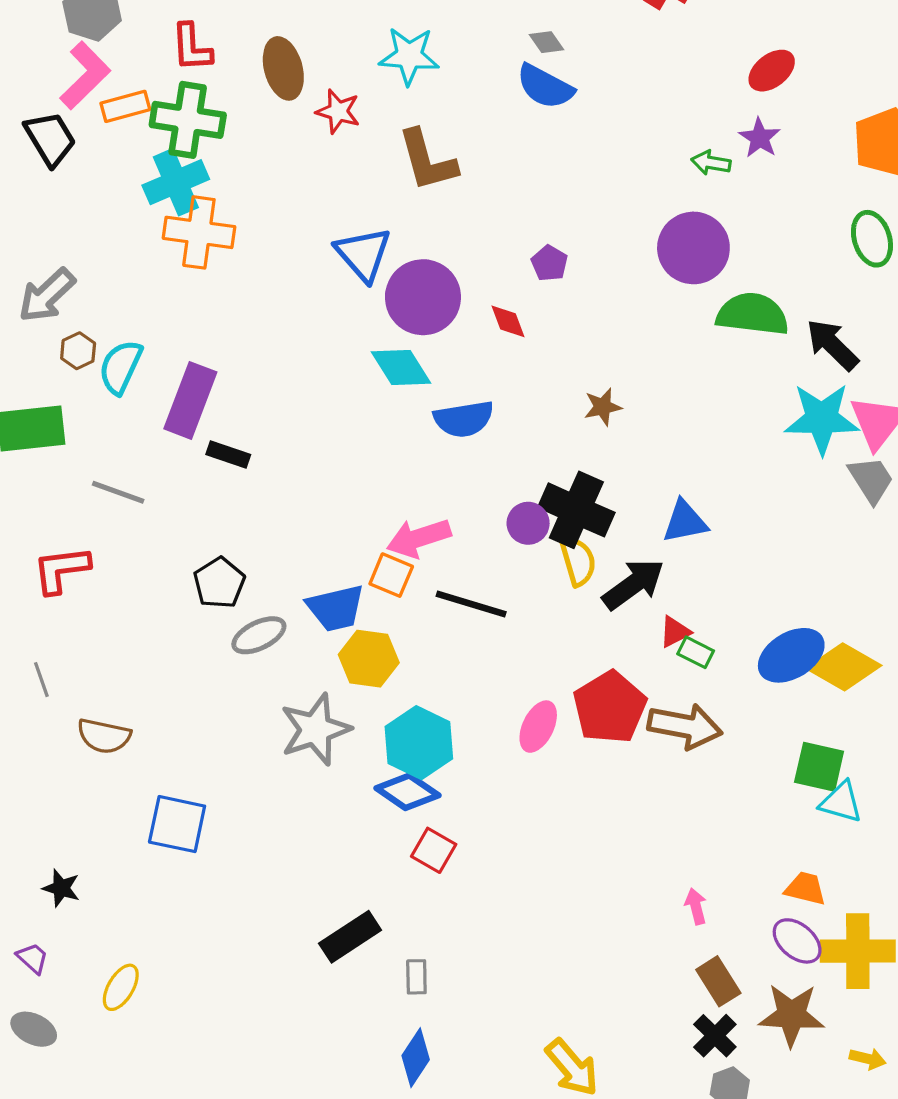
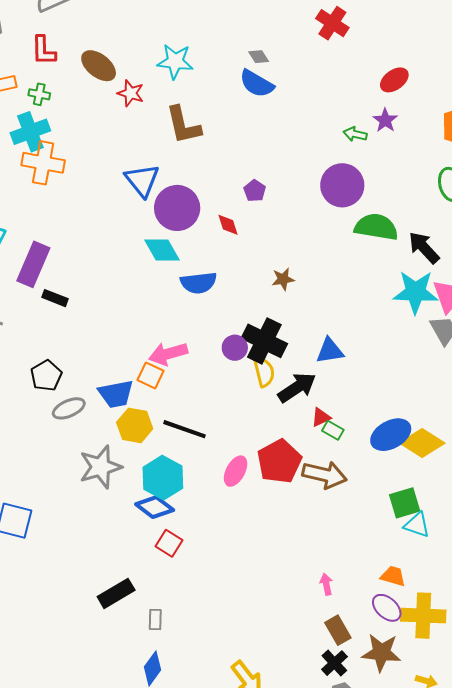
brown ellipse: (283, 68) -> (99, 66), turned -39
green cross: (188, 120) -> (39, 94), size x0.5
black line: (471, 604) -> (185, 429), moved
green square: (819, 767) -> (405, 503), turned -32

